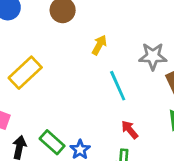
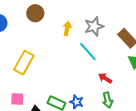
gray star: (153, 56) -> (94, 26), moved

